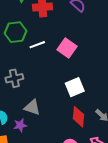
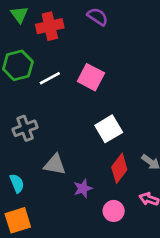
red diamond: (78, 117) -> (119, 168), turned 40
purple star: (20, 125) -> (83, 188), moved

